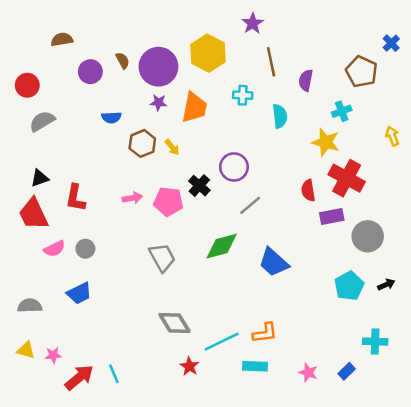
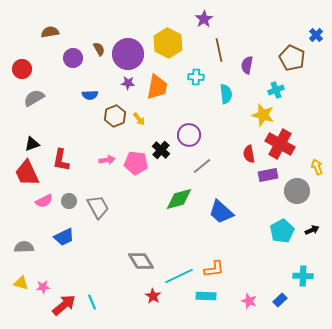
yellow arrow: (392, 136) -> (317, 167), moved
gray trapezoid: (162, 257) -> (98, 207), moved

